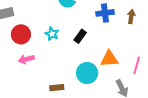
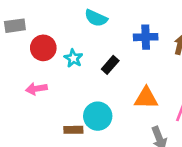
red circle: (21, 34) -> (43, 48), moved
cyan circle: (87, 73) -> (98, 116), moved

